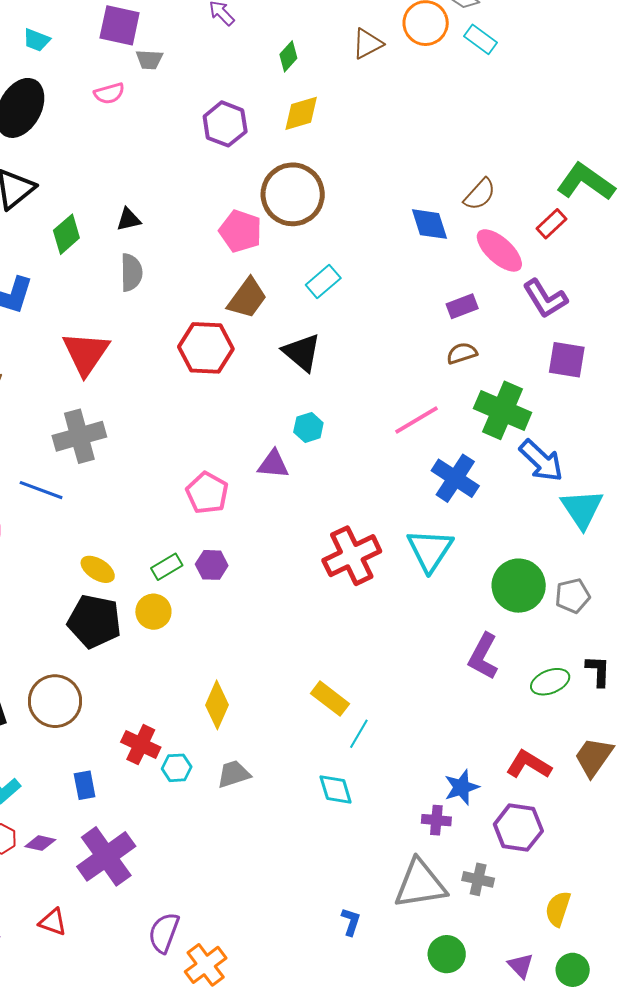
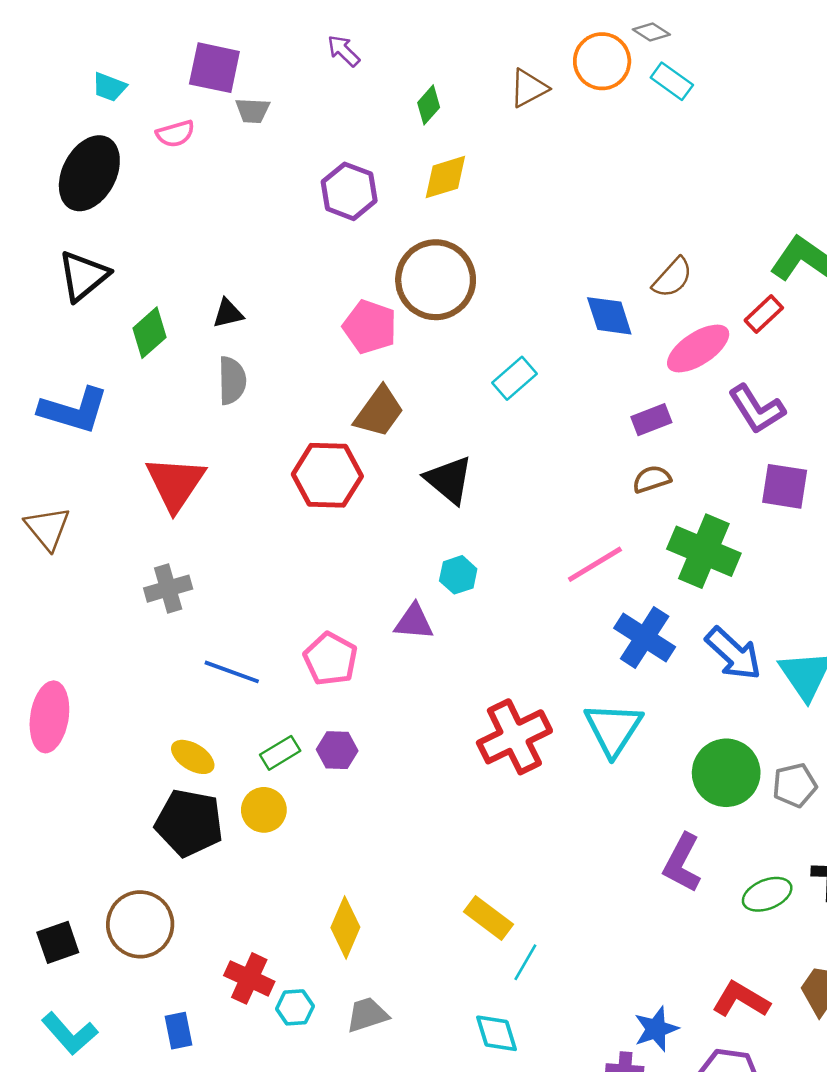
pink semicircle: (109, 93) -> (175, 134), moved
pink ellipse: (499, 250) -> (698, 348), turned -75
cyan rectangle: (323, 282) -> (514, 378), moved
gray cross: (79, 436) -> (168, 589), size x0.7
blue arrow: (541, 461) -> (733, 654), moved
blue line: (41, 490) -> (232, 672), moved

